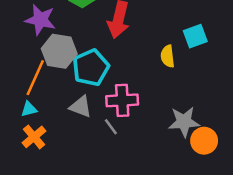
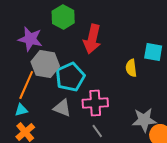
cyan square: (195, 36) -> (153, 52), turned 30
gray line: (111, 127) -> (97, 131), moved

